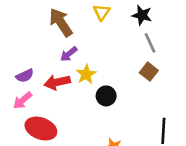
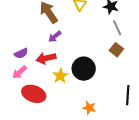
yellow star: (86, 74) -> (60, 76), moved
black circle: (106, 96) -> (84, 69), size x1.5

